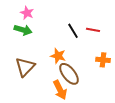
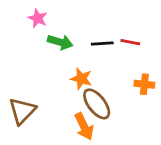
green arrow: (23, 30) -> (60, 42), moved
black line: (73, 31) -> (102, 44), turned -63
brown triangle: (25, 67) -> (22, 111), moved

